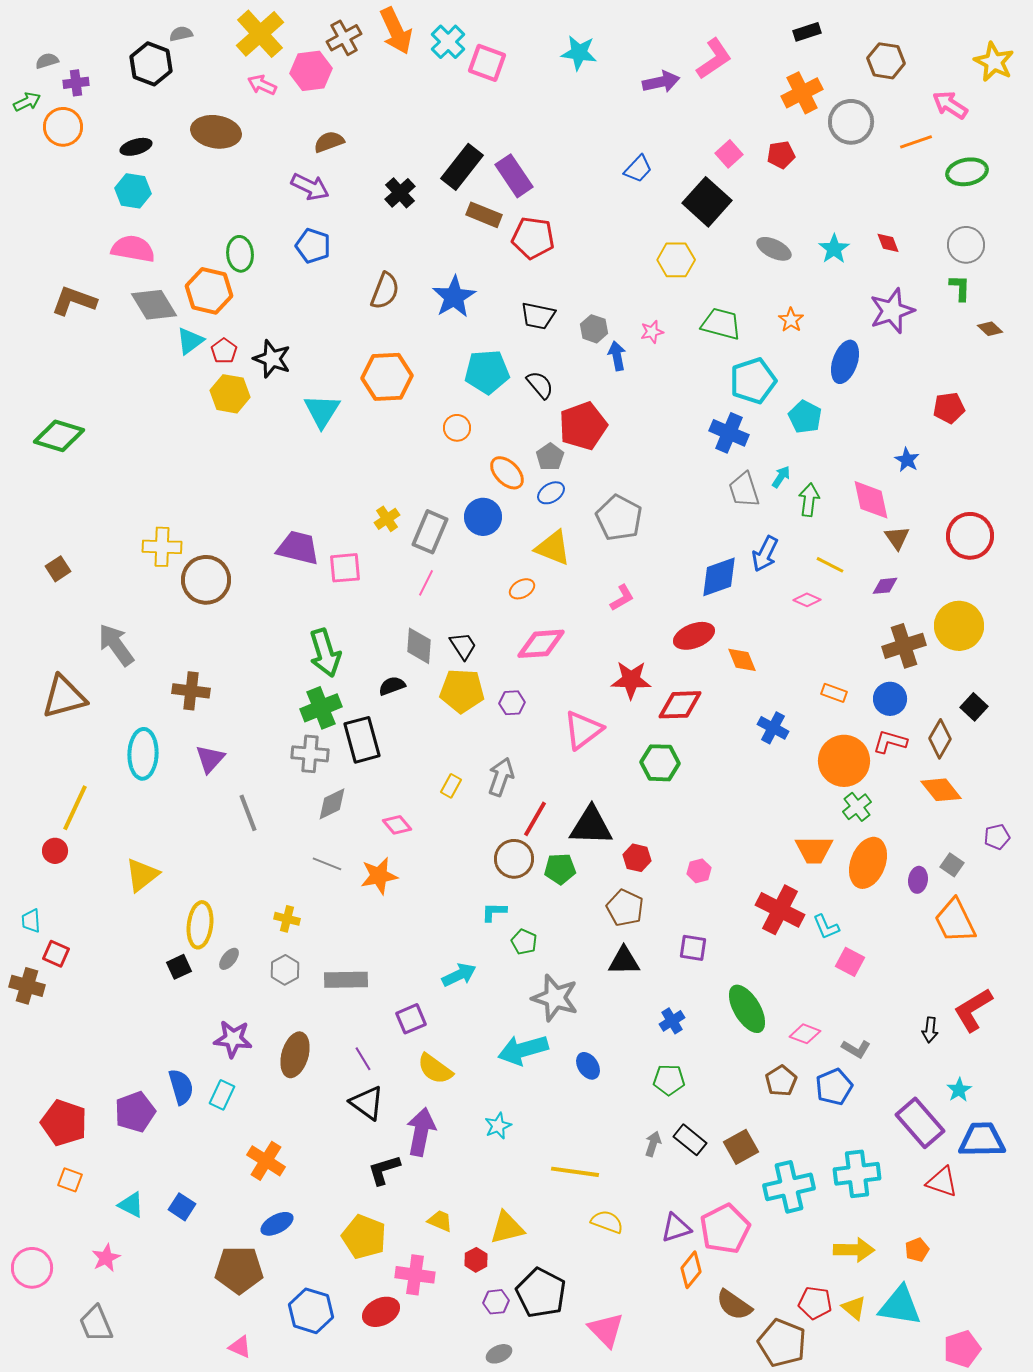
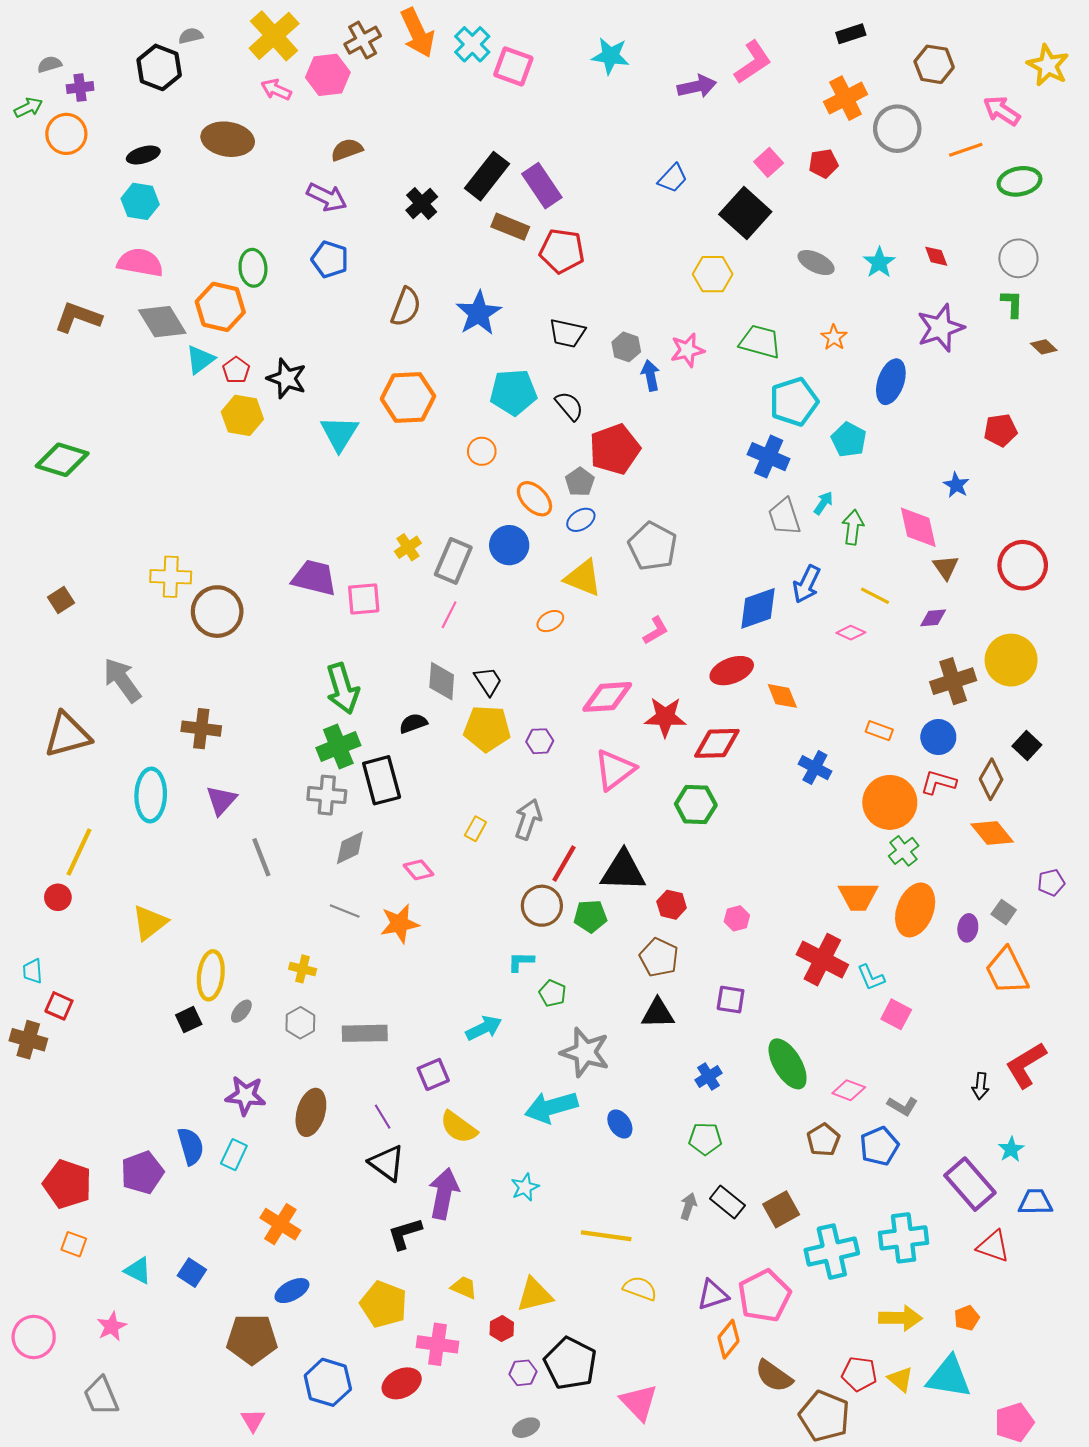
pink star: (652, 332) -> (687, 350), size x1.4
pink diamond: (541, 644) -> (607, 697), moved
blue trapezoid: (982, 1140) -> (1035, 1202), size x0.7
pink triangle: (240, 1347) -> (253, 1420), turned 35

